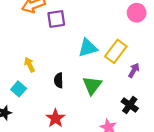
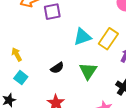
yellow arrow: (29, 65) -> (17, 54), moved
black semicircle: (59, 80) -> (57, 68), turned -120

